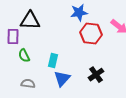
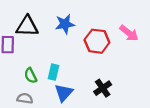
blue star: (79, 13) -> (65, 24), moved
green semicircle: (24, 56) -> (31, 76), moved

